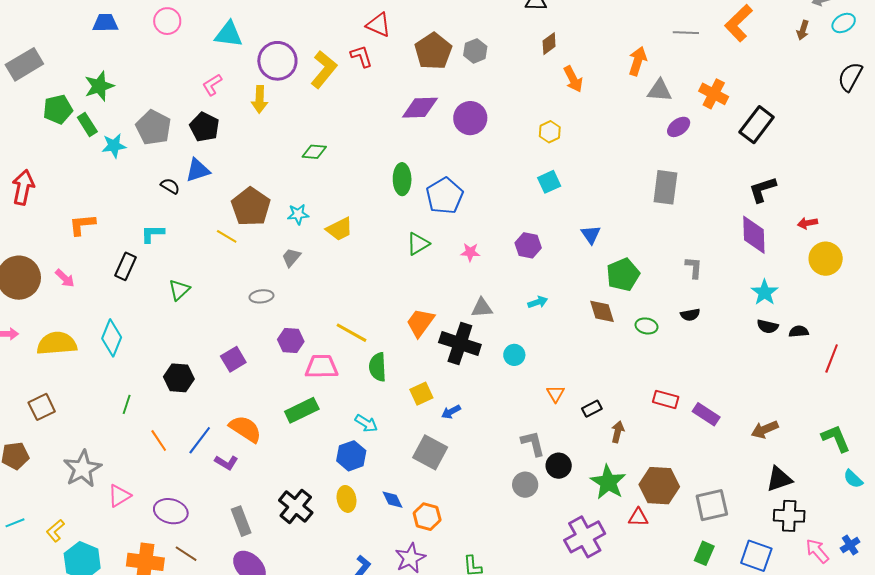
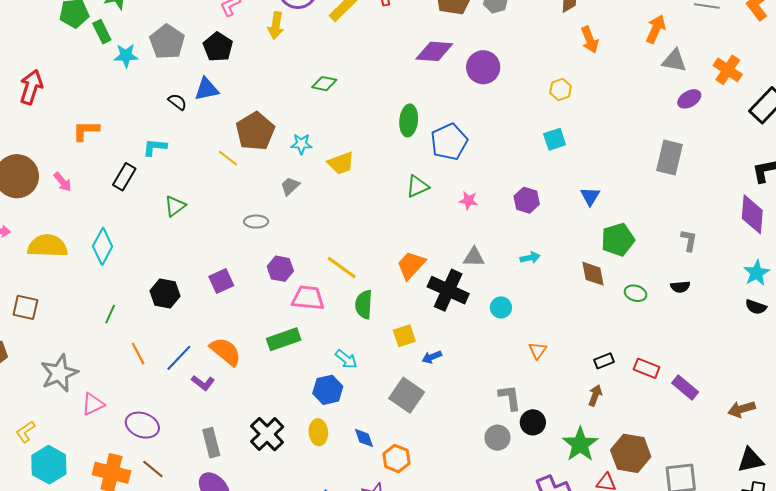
brown square: (42, 407) -> (25, 307), turned 32
black rectangle: (592, 409) -> (604, 361), moved

